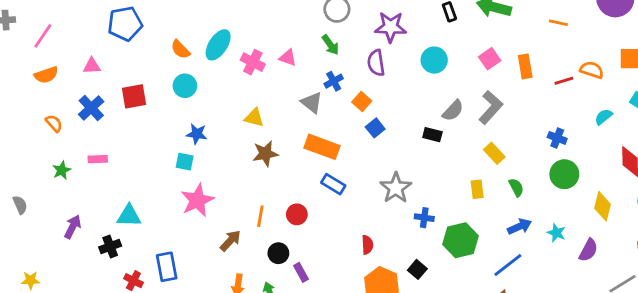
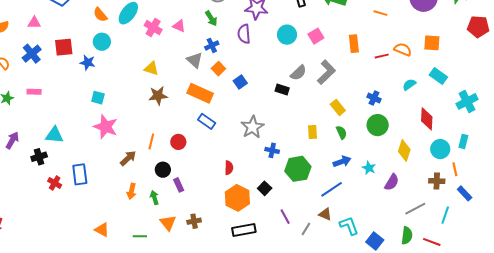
pink square: (490, 59) -> (316, 36), moved
orange square: (362, 101) -> (218, 69), moved
blue star: (197, 134) -> (88, 62), moved
yellow rectangle: (494, 153) -> (338, 107), moved
pink star: (197, 200) -> (106, 127), turned -30

